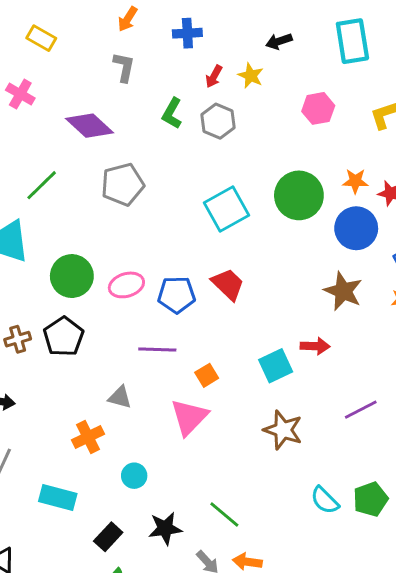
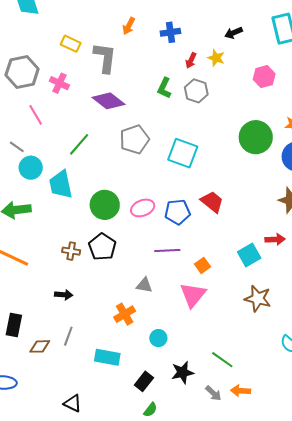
gray L-shape: (124, 67) -> (105, 58), moved, size x1.5
cyan square: (227, 209) -> (183, 153), moved, turned -36
brown cross: (18, 339) -> (71, 251), turned 30

